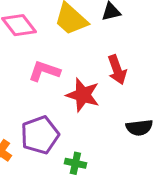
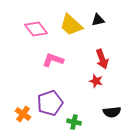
red star: (83, 95) -> (96, 81), moved, size x0.6
black semicircle: (139, 128) -> (112, 112), moved

